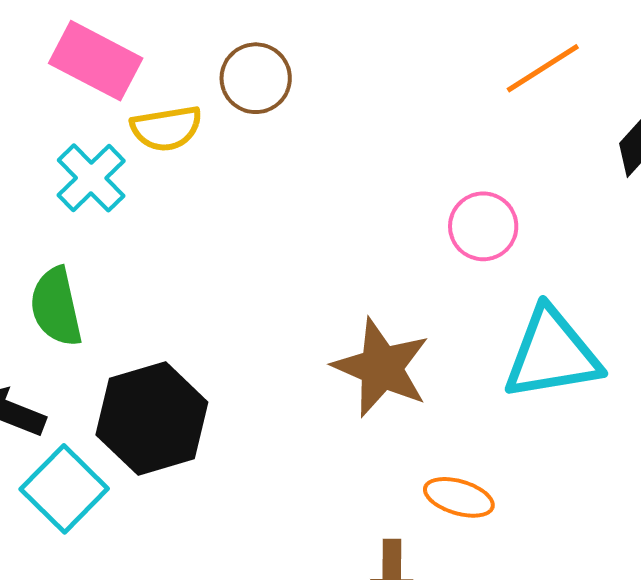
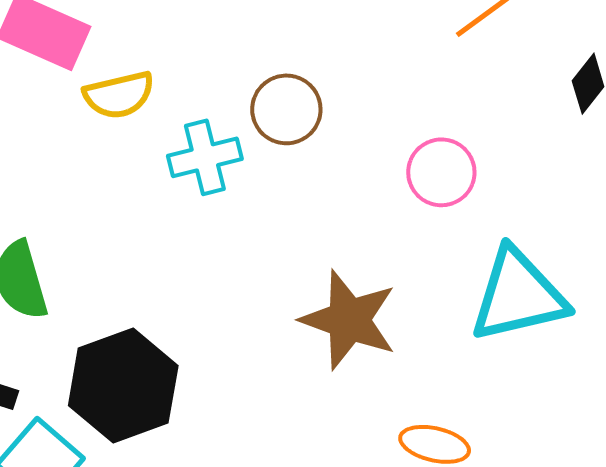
brown circle: (256, 78) -> (286, 109), moved
cyan cross: (91, 178) -> (205, 157), moved, turned 34

